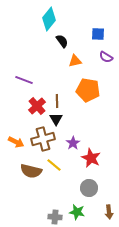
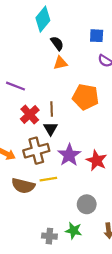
orange triangle: (75, 61) -> (60, 63), moved
purple star: (73, 143) -> (69, 155), size x1.5
red star: (91, 158) -> (97, 160), moved
yellow line: (54, 165) -> (48, 179), turned -49

